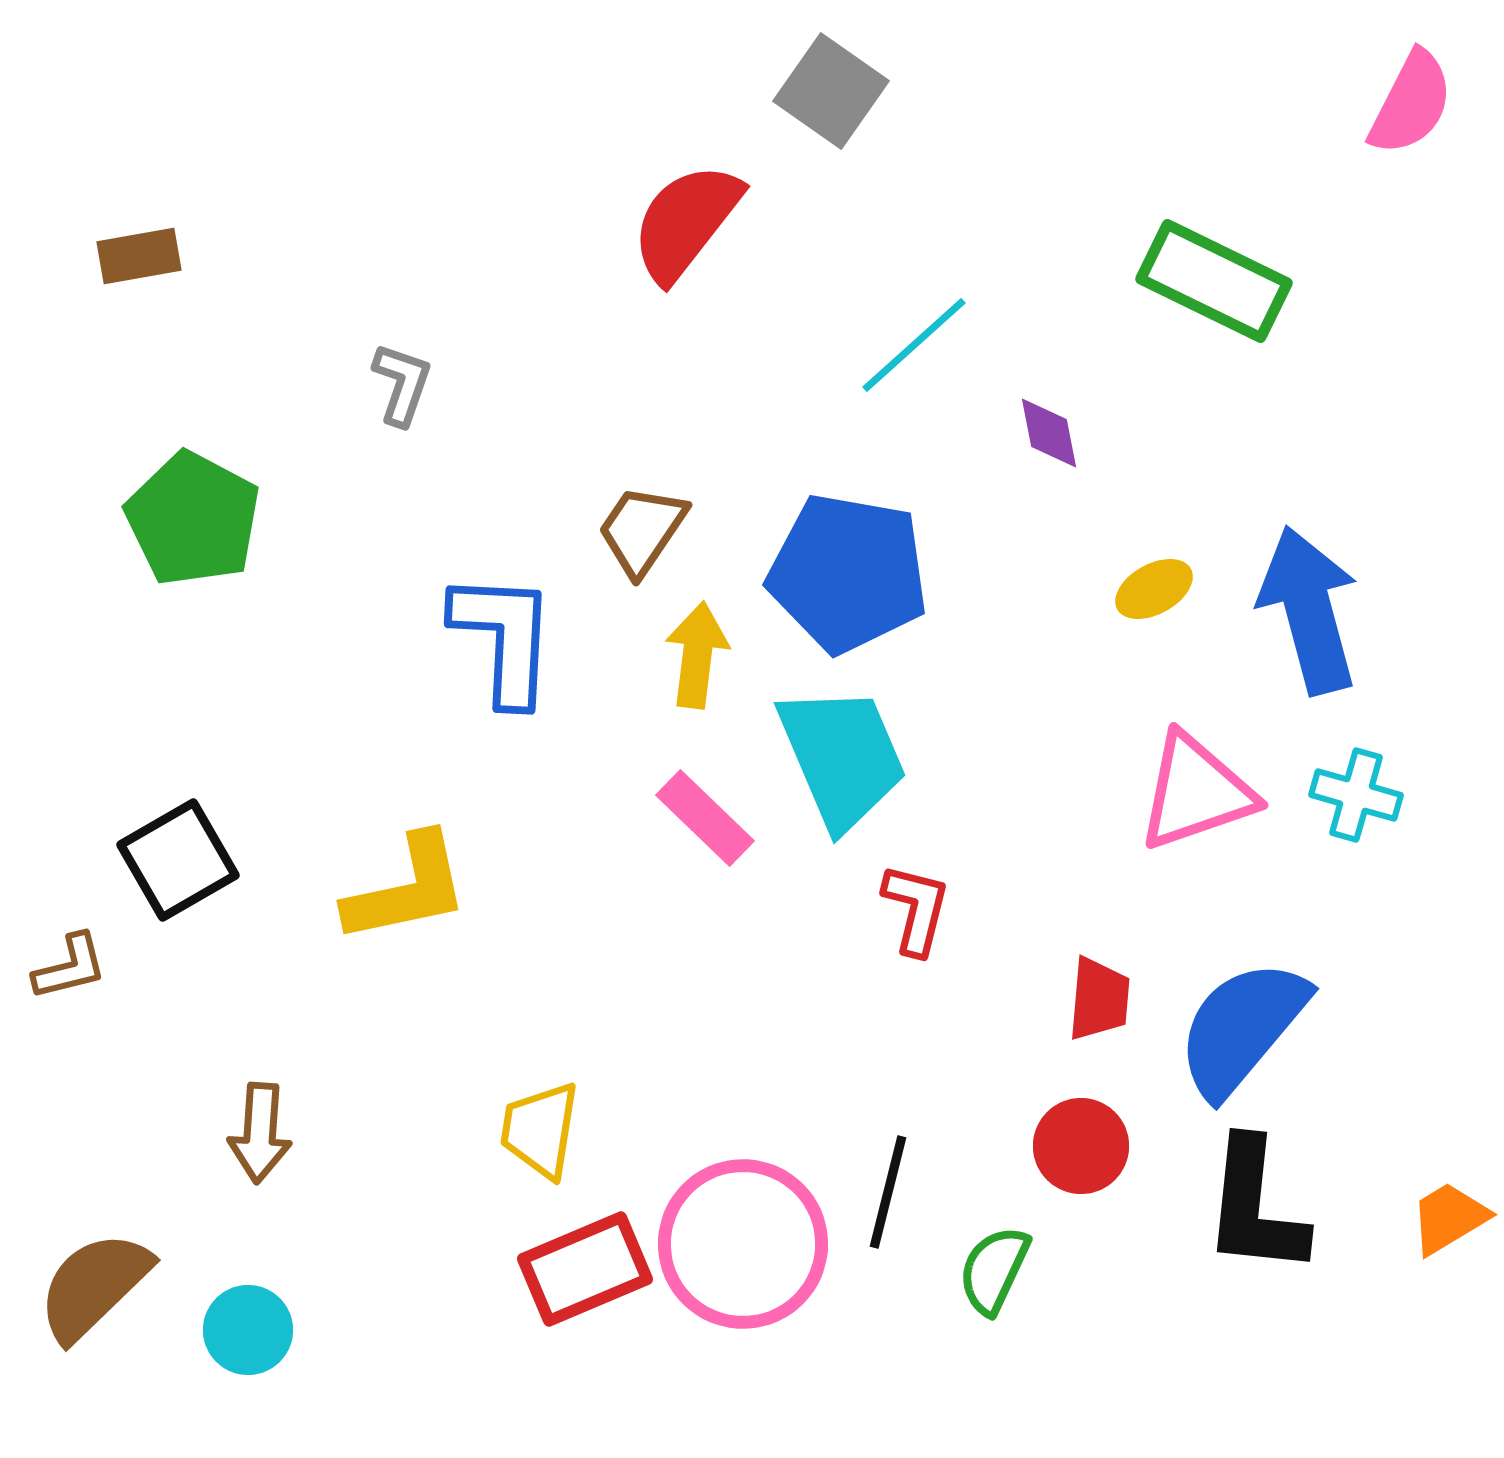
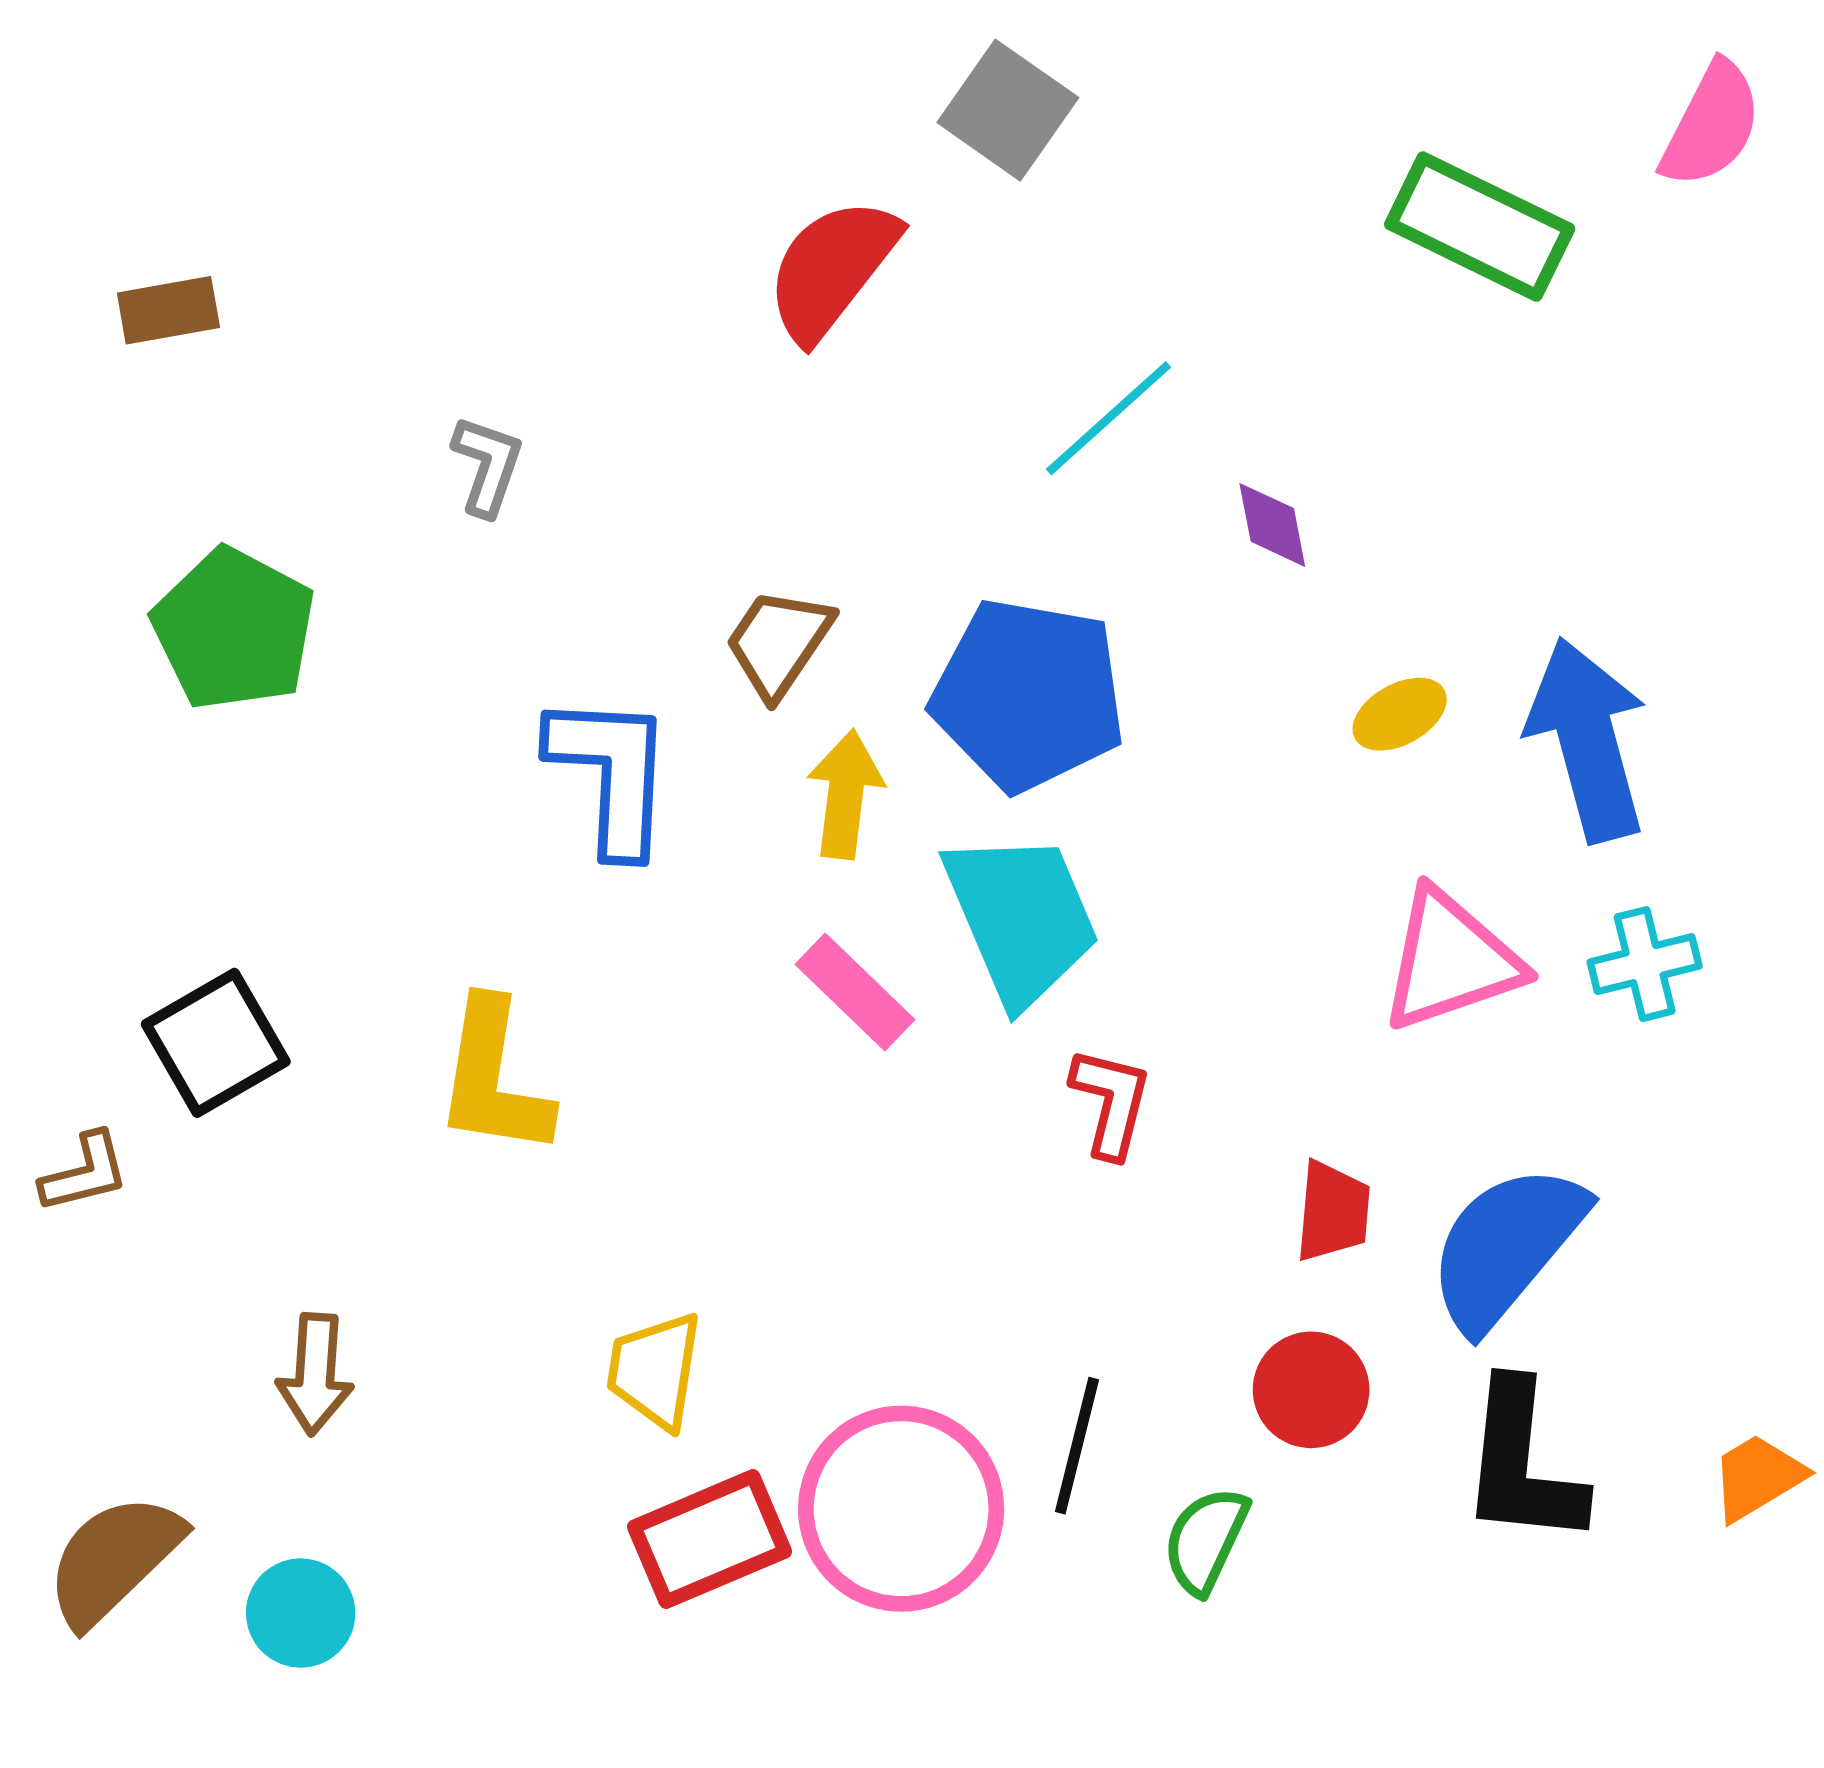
green rectangle: (1214, 281) -> (1480, 227), moved
cyan cross: (1356, 795) -> (1645, 964), turned -30
yellow L-shape: (407, 889) -> (494, 1078), turned 111

